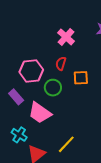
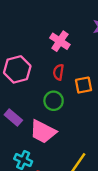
pink hexagon: (31, 71) -> (17, 69), moved

